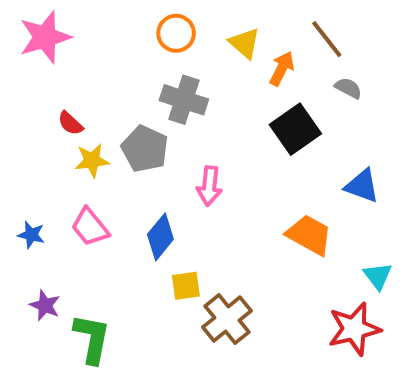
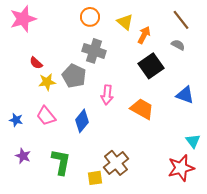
brown line: (327, 39) -> (181, 20), moved
orange trapezoid: (309, 235) -> (142, 109), moved
yellow square: (186, 286) -> (95, 178), moved
green L-shape: (92, 339) -> (61, 162), moved

